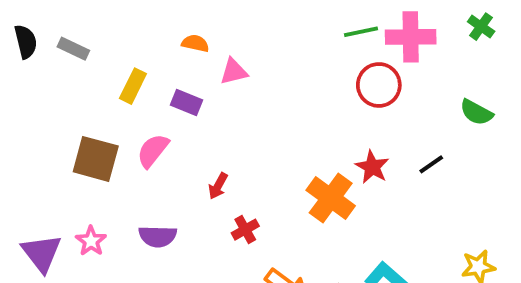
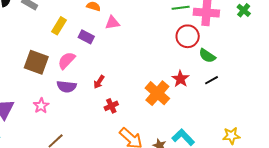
green semicircle: (476, 112) -> (207, 56), moved
purple semicircle: (158, 236) -> (67, 87), moved
pink star: (91, 241) -> (41, 106), moved

